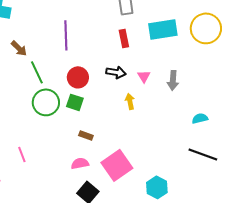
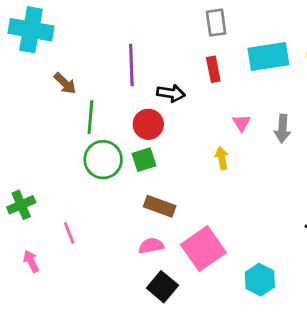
green line: (37, 72) -> (90, 117), turned 30
black arrow: (116, 72) -> (171, 93), moved
green square: (75, 102) -> (144, 160), turned -36
brown rectangle: (86, 135) -> (160, 206), size x1.5

